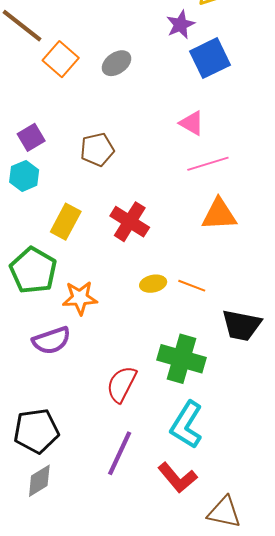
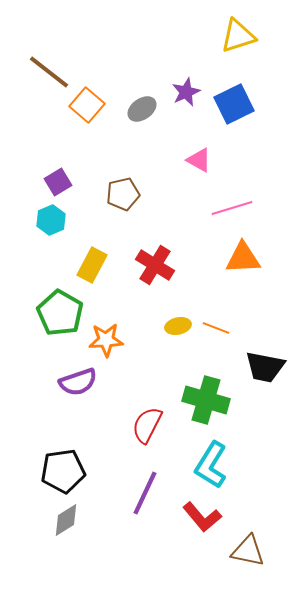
purple star: (181, 25) -> (186, 92), moved
pink triangle: (192, 123) -> (199, 160), moved

